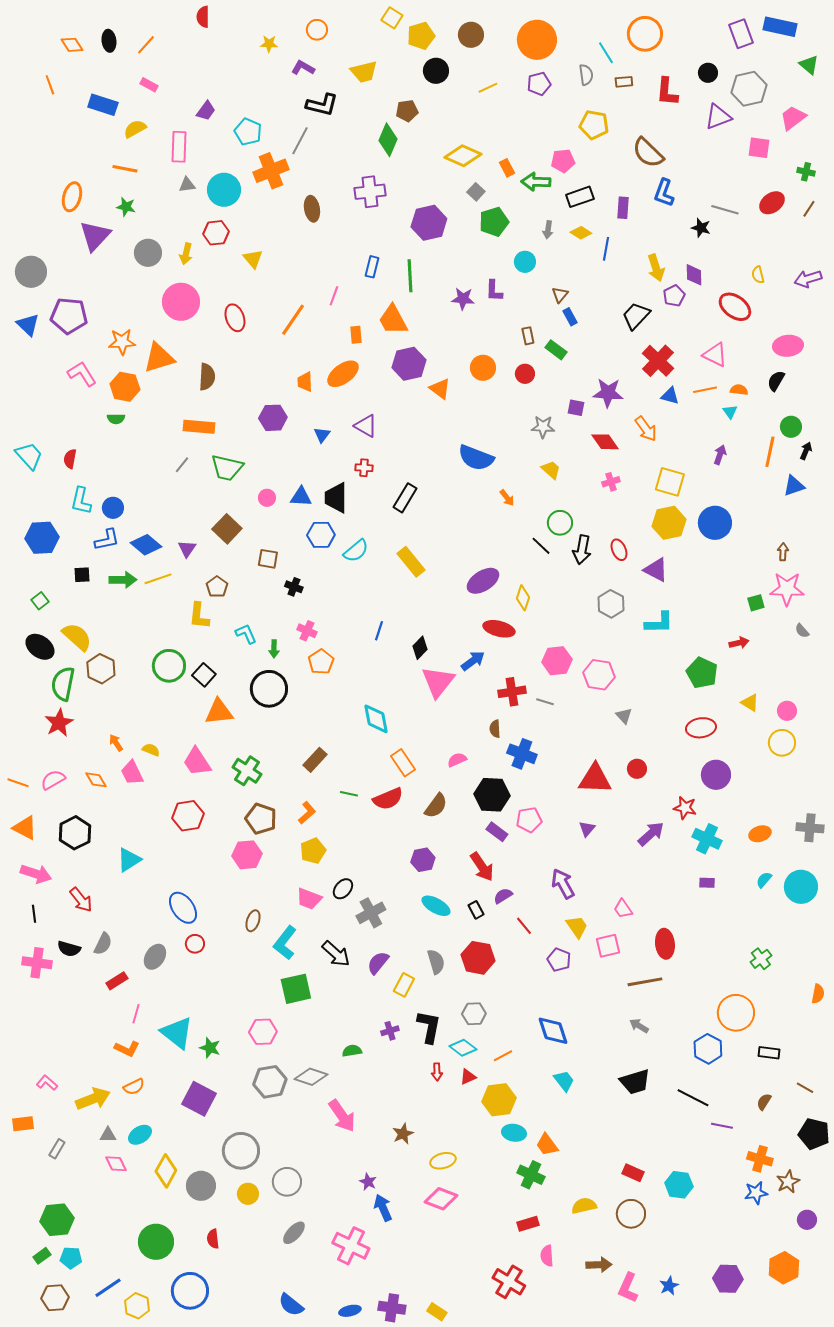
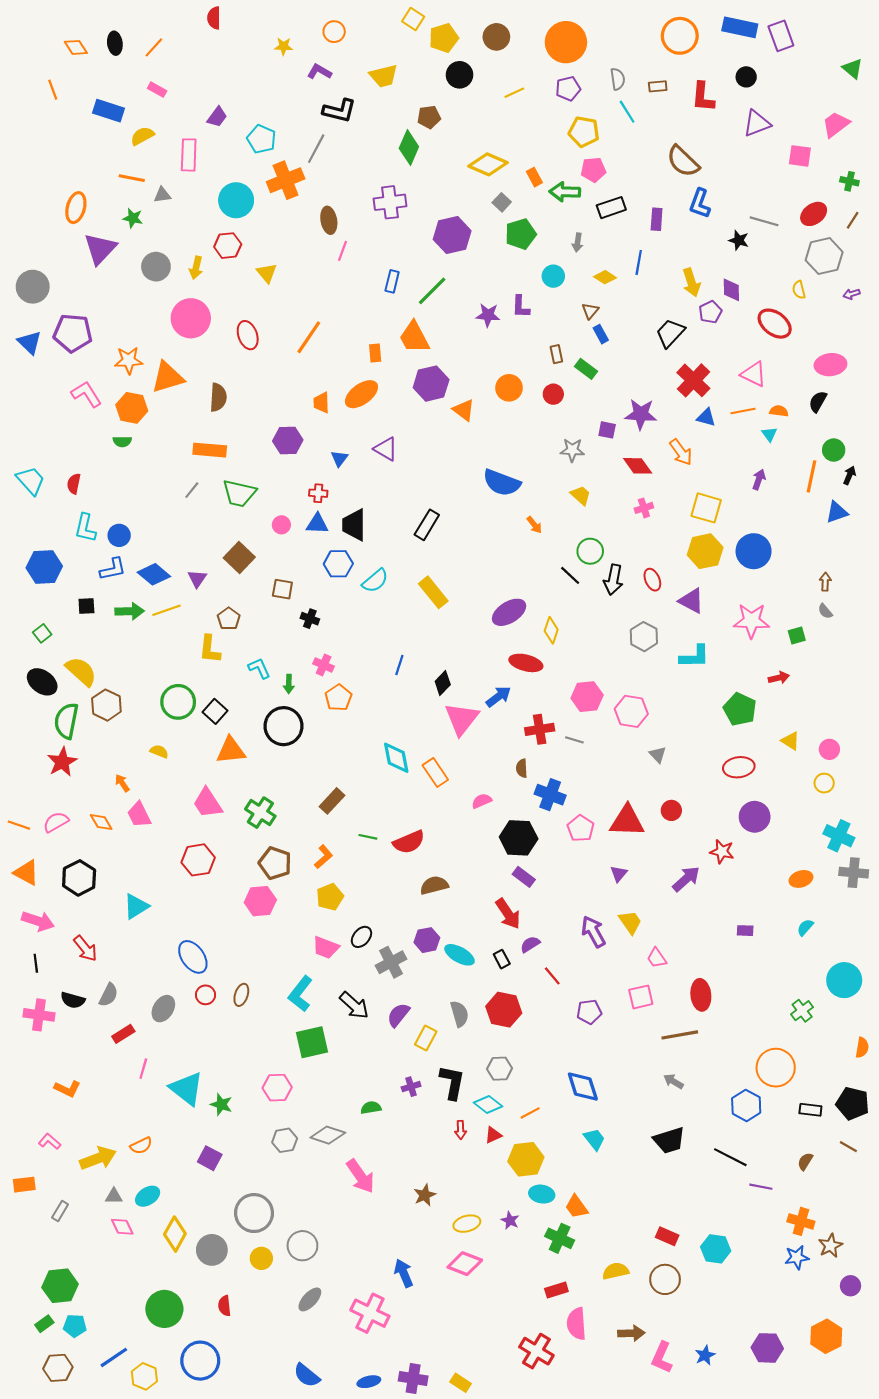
blue rectangle: (780, 27) -> (740, 27), moved
cyan line: (606, 53) -> (627, 112), moved
gray hexagon: (749, 89) -> (824, 256), moved
yellow pentagon: (594, 125) -> (584, 132), moved
gray triangle: (187, 185) -> (162, 195), moved
yellow diamond: (581, 233) -> (605, 277), moved
green line: (410, 276) -> (432, 291), turned 48
purple arrow: (808, 279) -> (852, 294), size x0.6
pink line: (334, 296) -> (343, 251), moved
red cross: (364, 468) -> (318, 493), moved
pink star: (787, 589) -> (751, 621), moved
gray semicircle: (802, 631) -> (825, 611), moved
yellow circle: (782, 743) -> (824, 783), size x0.7
yellow semicircle: (151, 750) -> (159, 751), moved
orange rectangle: (403, 763) -> (435, 773), moved
brown semicircle: (436, 806) -> (434, 885), moved, turned -140
pink pentagon: (529, 820) -> (581, 828), moved, turned -30
cyan cross: (707, 839) -> (839, 836), moved
purple hexagon: (423, 860) -> (427, 940), moved
cyan circle: (801, 887) -> (844, 980), moved
brown ellipse: (253, 921) -> (241, 995), moved
yellow trapezoid: (577, 927) -> (630, 922), moved
purple pentagon: (559, 960) -> (589, 1012), turned -30
orange L-shape: (127, 1049) -> (67, 1089), moved
gray hexagon: (270, 1082) -> (285, 1140), size x0.7
purple square: (199, 1099) -> (210, 1158), size x0.7
black pentagon: (814, 1134) -> (853, 1103), moved
purple star: (368, 1182) -> (510, 1220), moved
pink semicircle: (547, 1256) -> (576, 1324), size x1.4

